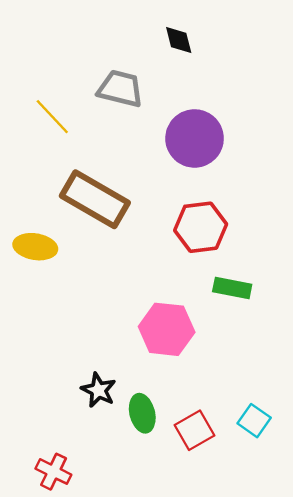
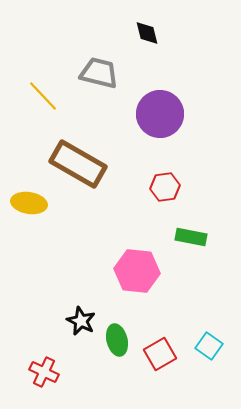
red hexagon: (201, 227) -> (165, 187), size x0.7
red cross: (53, 472) -> (44, 372), moved

